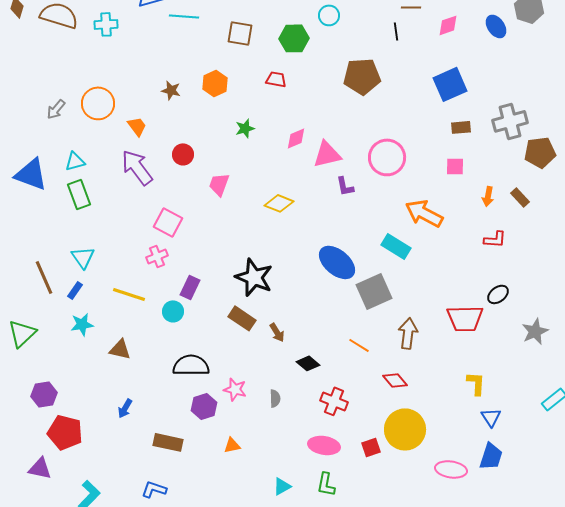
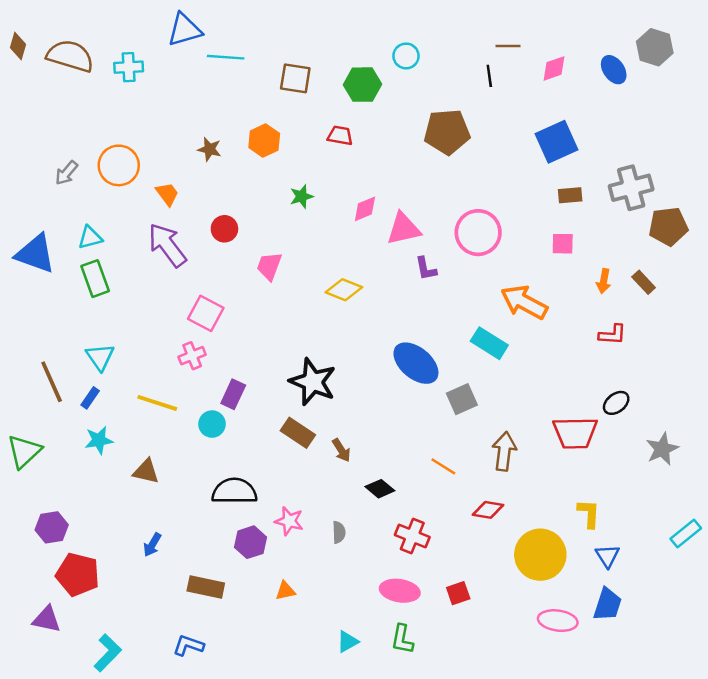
gray square: (374, 291) -> (462, 399), size x0.7
red diamond: (395, 380) -> (488, 510), turned -40
yellow circle: (405, 429) -> (540, 555), moved

